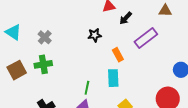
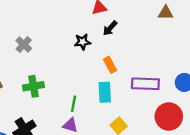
black arrow: (126, 18) -> (110, 28), moved
purple rectangle: (146, 38) -> (145, 84), moved, turned 40
green cross: (43, 64) -> (33, 86), moved

